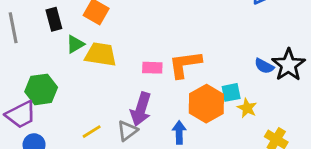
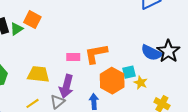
green triangle: (75, 44) -> (17, 29), moved
yellow trapezoid: (101, 54) -> (38, 74), moved
blue semicircle: (264, 66) -> (151, 53), size x1.5

